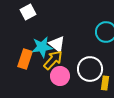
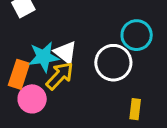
white circle: (90, 69) -> (113, 63), moved
pink circle: (60, 76) -> (32, 99), moved

